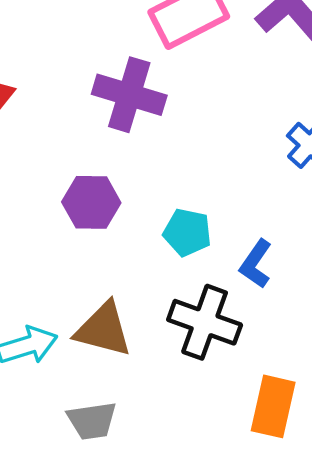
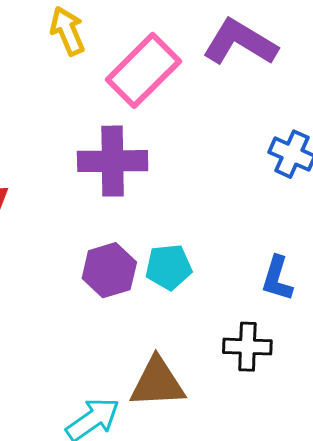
cyan pentagon: (187, 232) -> (169, 267), moved
black cross: (205, 322) -> (247, 347), size x0.7

